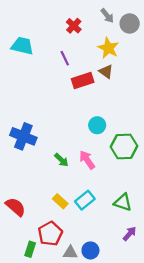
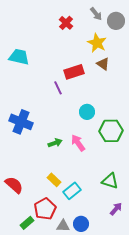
cyan trapezoid: (22, 46) -> (19, 57), moved
purple line: (65, 58) -> (58, 88), moved
brown triangle: (106, 72) -> (103, 64), moved
green arrow: (61, 160) -> (55, 143), turned -64
cyan rectangle: (85, 200) -> (72, 191), moved
green rectangle: (30, 249) -> (27, 223), turned 32

